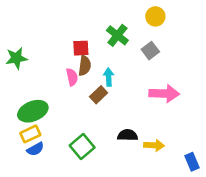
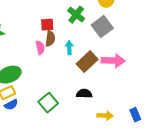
gray square: (150, 51) -> (102, 27), size x1.5
brown rectangle: (99, 95) -> (87, 62), moved, size x1.5
yellow arrow: (154, 145) -> (105, 116), moved

